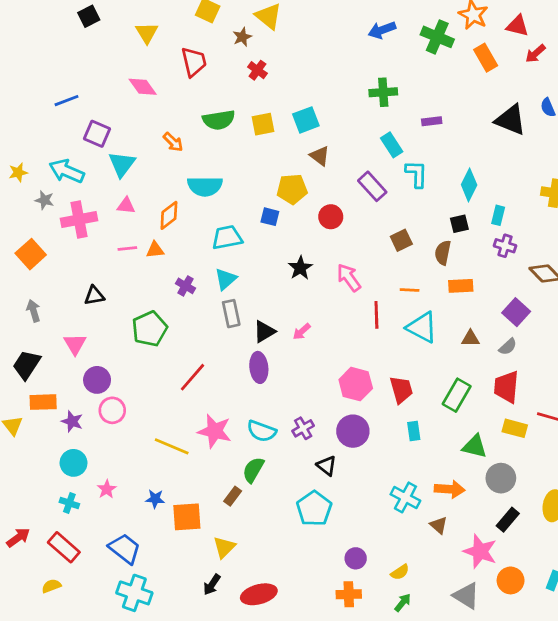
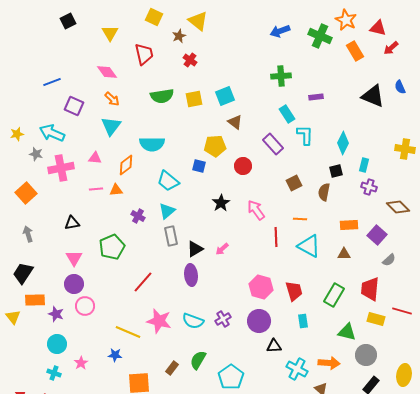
orange arrow: (173, 142) -> (112, 99), moved
cyan triangle: (122, 164) -> (111, 126), moved
cyan trapezoid: (227, 237) -> (168, 181), turned -130
orange rectangle: (461, 286) -> (349, 225), moved
pink triangle: (75, 344) -> (74, 258), moved
gray semicircle: (508, 347) -> (389, 260), moved
black triangle: (327, 466) -> (274, 346), moved, turned -42
green semicircle: (253, 470) -> (198, 360), moved
blue star: (155, 499) -> (115, 355), moved

